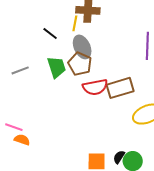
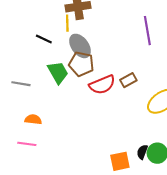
gray line: (20, 70) -> (21, 84), turned 42
brown rectangle: (120, 88) -> (128, 80), size x0.6
orange semicircle: (22, 140) -> (33, 119), moved

